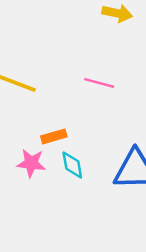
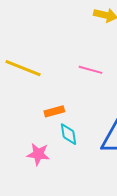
pink star: (31, 163) -> (38, 154), moved

